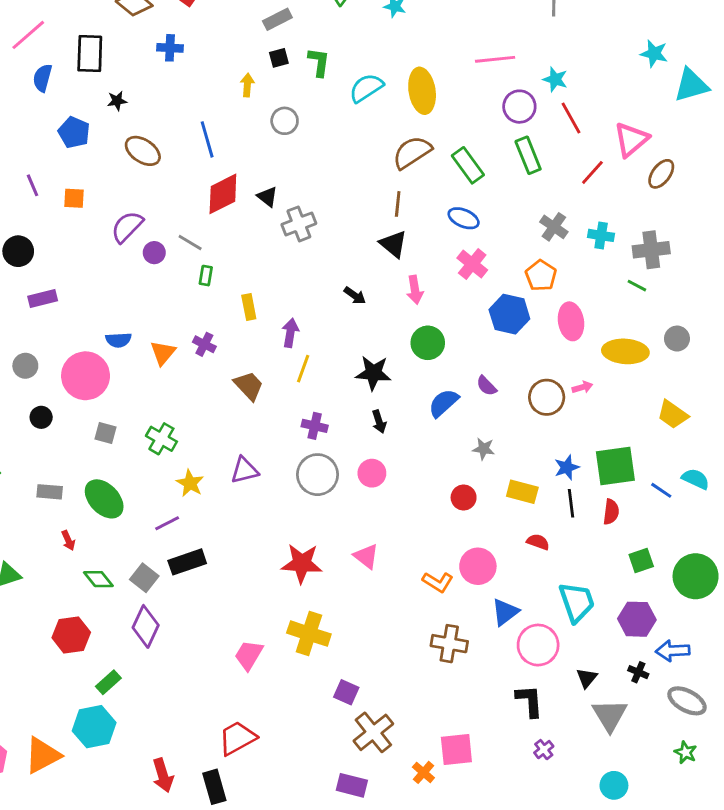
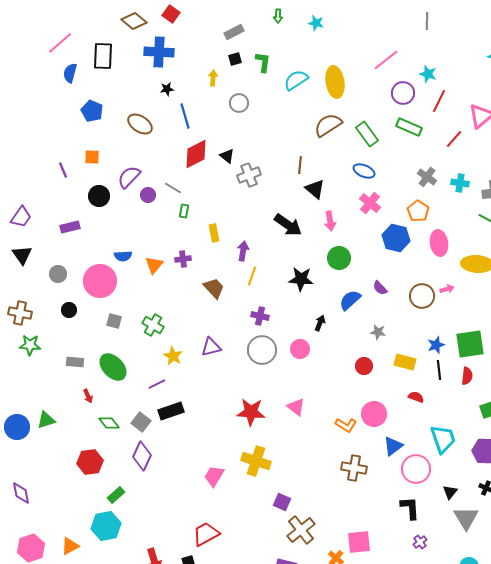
blue cross: (170, 48) -> (159, 52), size x1.6
pink line: (495, 59) -> (386, 60), turned -32
black star: (117, 101) -> (167, 89), moved
red line: (571, 118) -> (439, 101), turned 55
green rectangle: (528, 155) -> (409, 127), turned -45
purple line: (33, 185) -> (63, 170), moved
brown line: (398, 204) -> (300, 165), moved
black circle: (18, 251) -> (99, 196), moved
black arrow: (355, 296) -> (288, 225), size x1.8
purple cross: (204, 344) -> (183, 259), turned -35
black arrow: (379, 422) -> (320, 323), moved, turned -140
orange triangle: (43, 755) -> (70, 546), size x0.7

